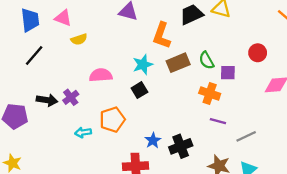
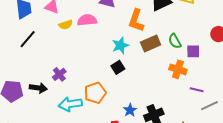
pink semicircle: (101, 75) -> (87, 20), moved
black arrow: (47, 100) -> (38, 88), moved
purple line: (218, 121) -> (197, 90), moved
cyan arrow: (83, 132) -> (70, 104), size x1.6

